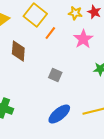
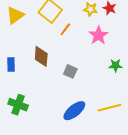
brown diamond: (18, 51) -> (41, 56), moved

